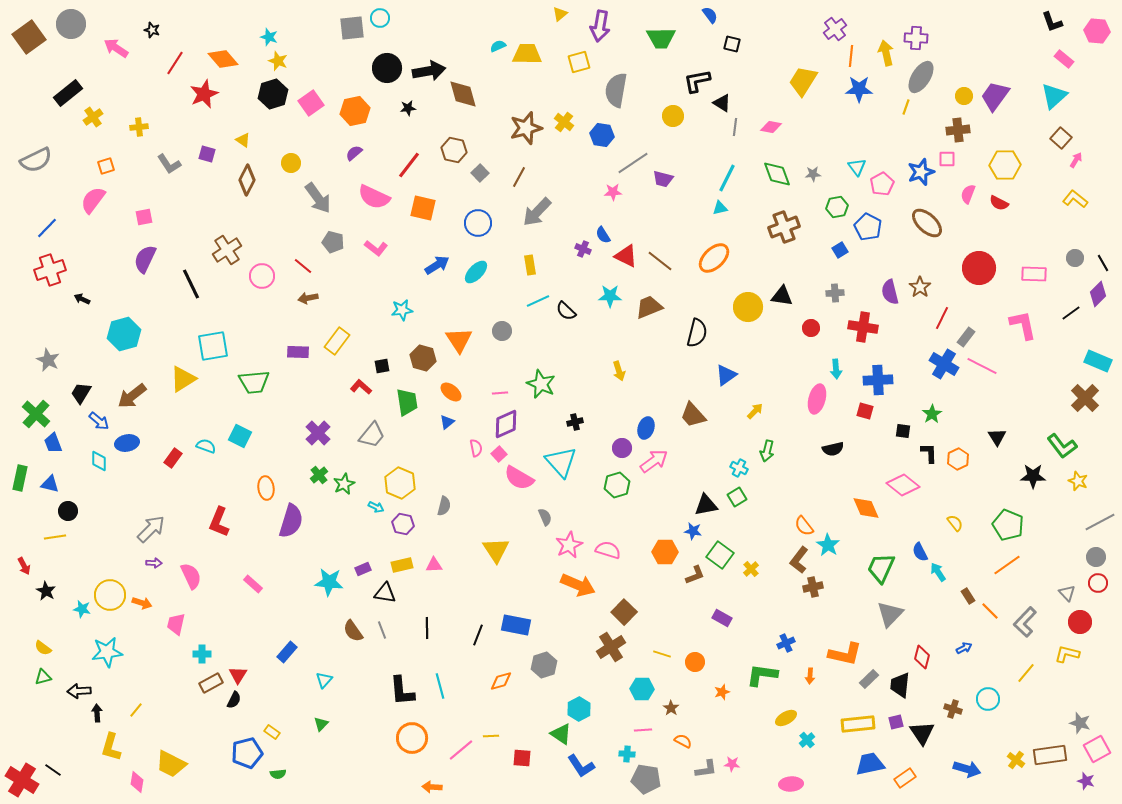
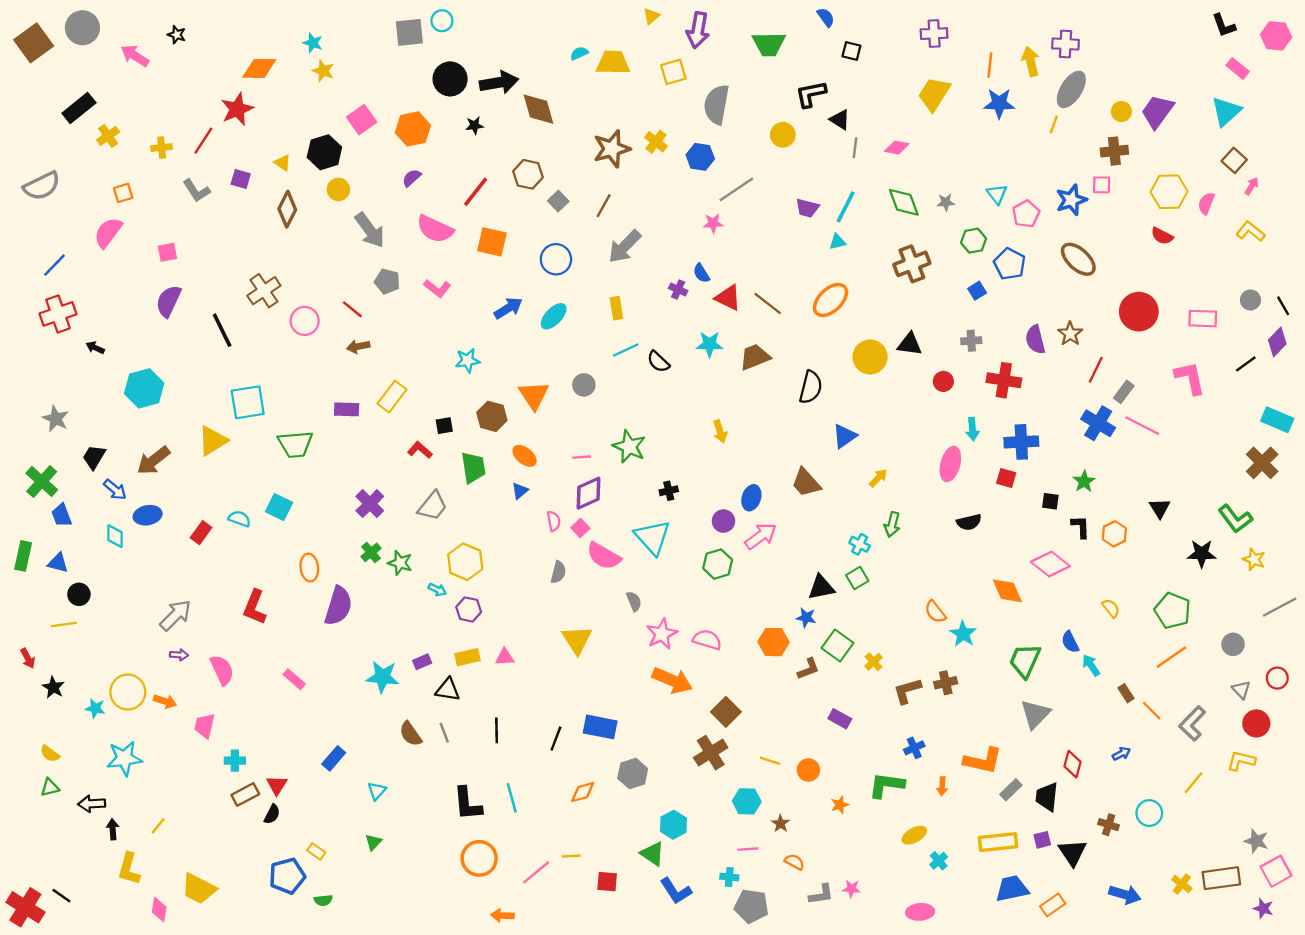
purple cross: (835, 29) -> (934, 34), moved, turned 35
orange diamond: (223, 59) -> (259, 68), turned -48
red line: (175, 63) -> (203, 141), moved
black hexagon: (273, 94) -> (324, 152), moved
purple trapezoid: (663, 179) -> (807, 208), moved
pink semicircle: (968, 194) -> (1206, 203), moved
green star: (344, 484) -> (400, 563), turned -30
gray semicircle: (444, 506) -> (558, 572), moved
gray circle: (1096, 557) -> (1233, 644), moved
brown L-shape: (799, 560) -> (907, 691), moved, turned 36

